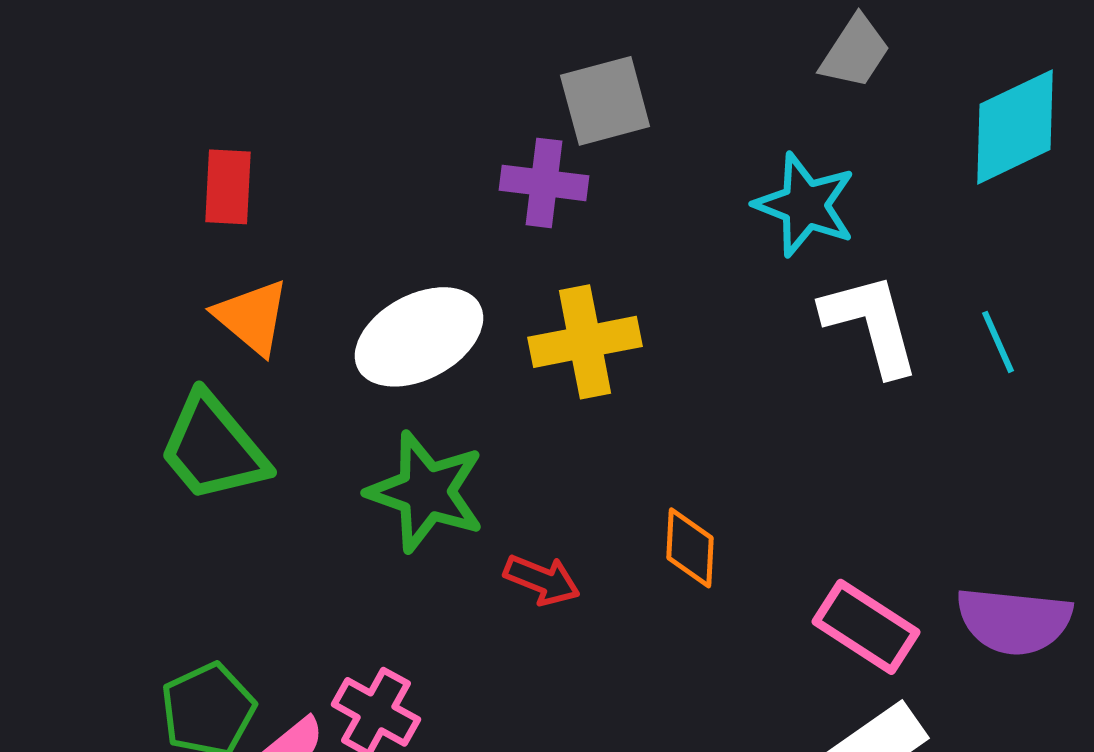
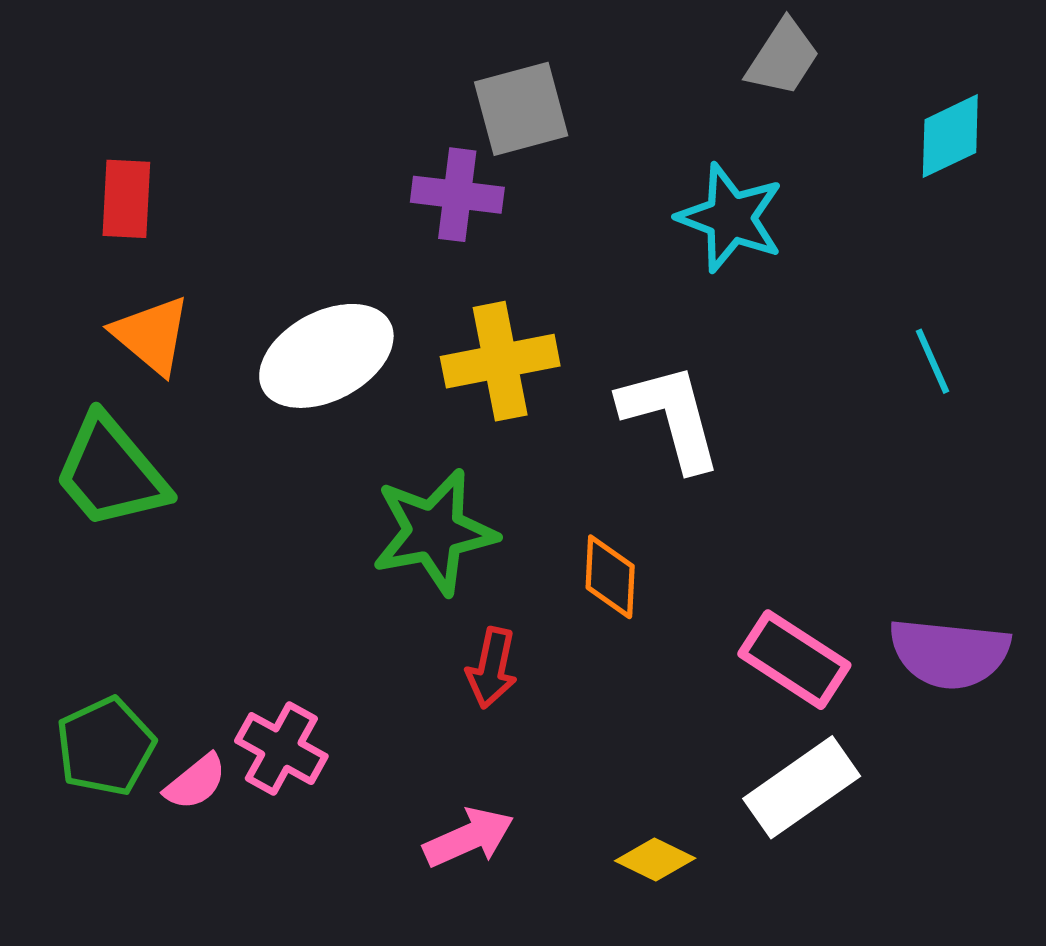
cyan diamond: (1015, 127) -> (950, 136), size x0.7
white L-shape: (871, 324) -> (671, 417), moved
green star: (426, 492) -> (434, 532), moved, turned -30
red arrow: (542, 580) -> (492, 668), moved, turned 80

